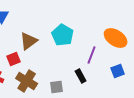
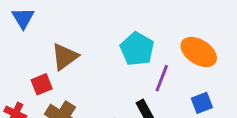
cyan pentagon: (63, 35) -> (137, 49), moved

